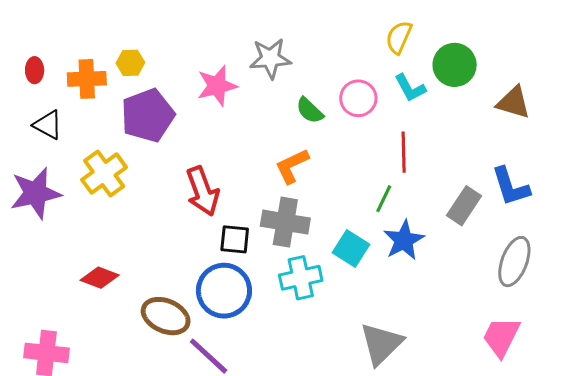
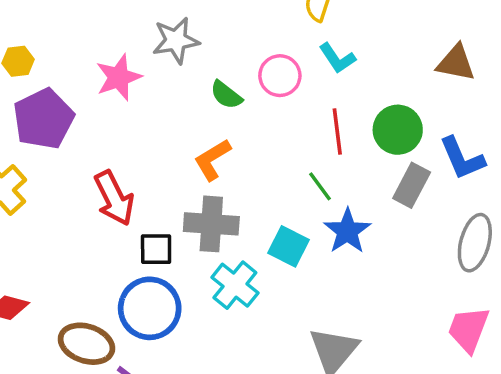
green circle: (455, 65) -> (398, 130), moved
green line: (384, 199) -> (320, 186), turned -56
cyan cross: (301, 278) -> (235, 285), turned -33

